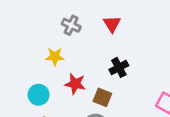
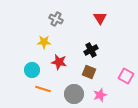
red triangle: (112, 24) -> (100, 18), moved
brown square: (102, 97) -> (89, 72), moved

